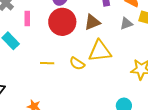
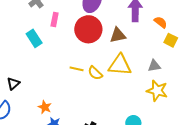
gray triangle: (126, 24) -> (154, 66), moved
yellow line: (47, 63) -> (77, 69), moved

